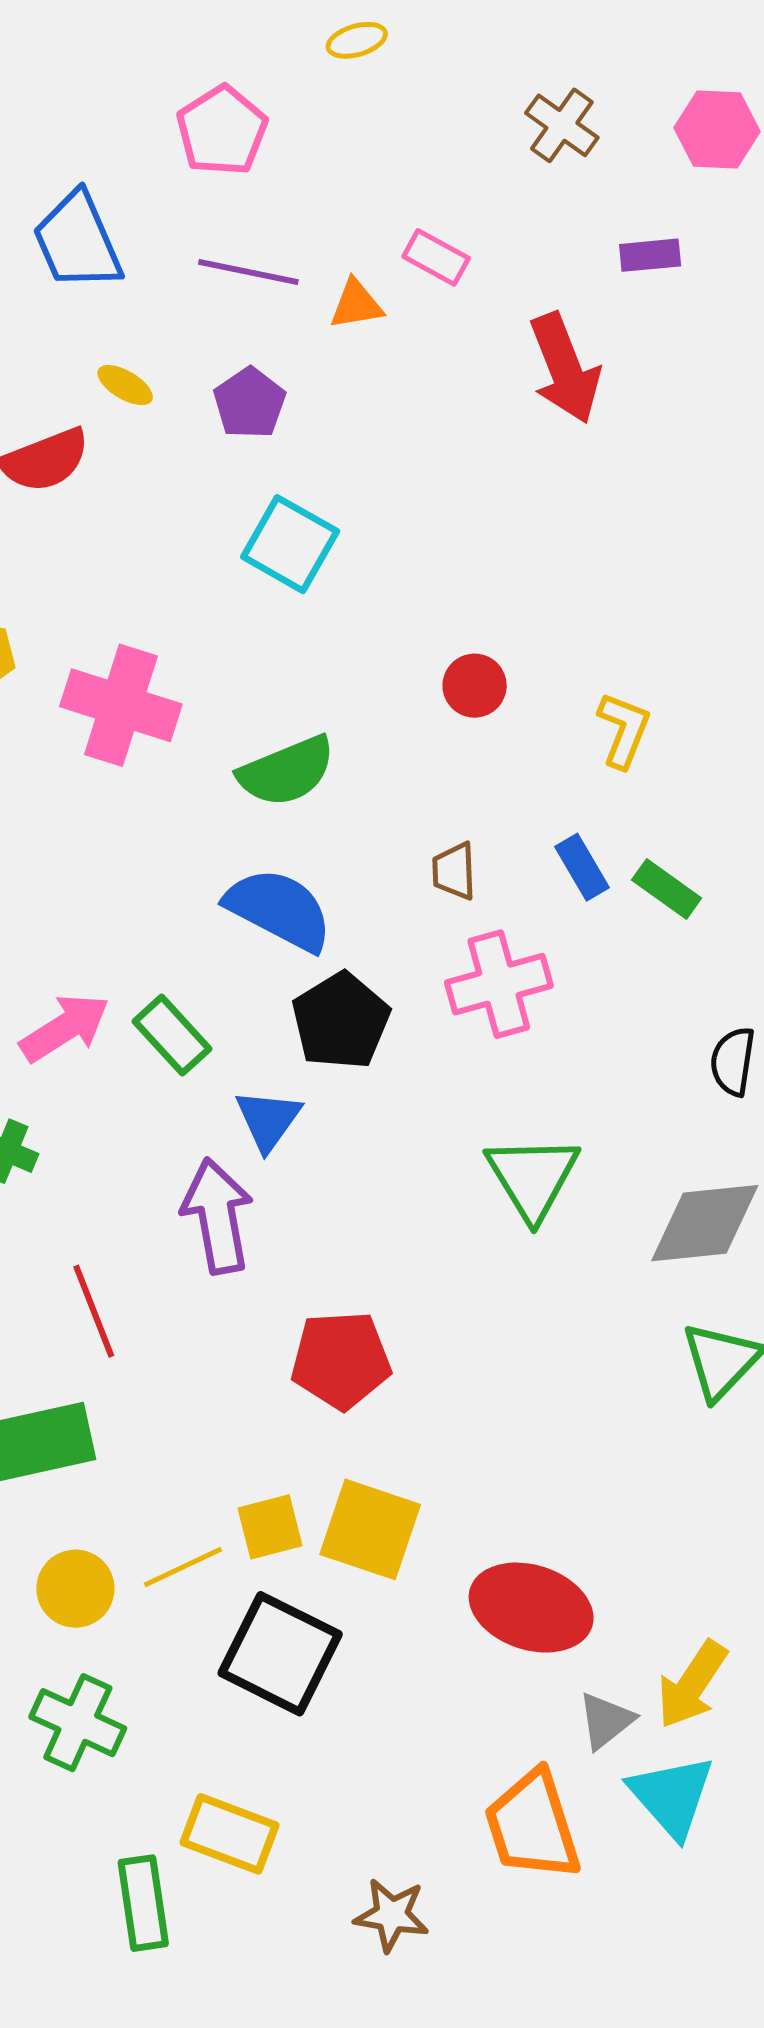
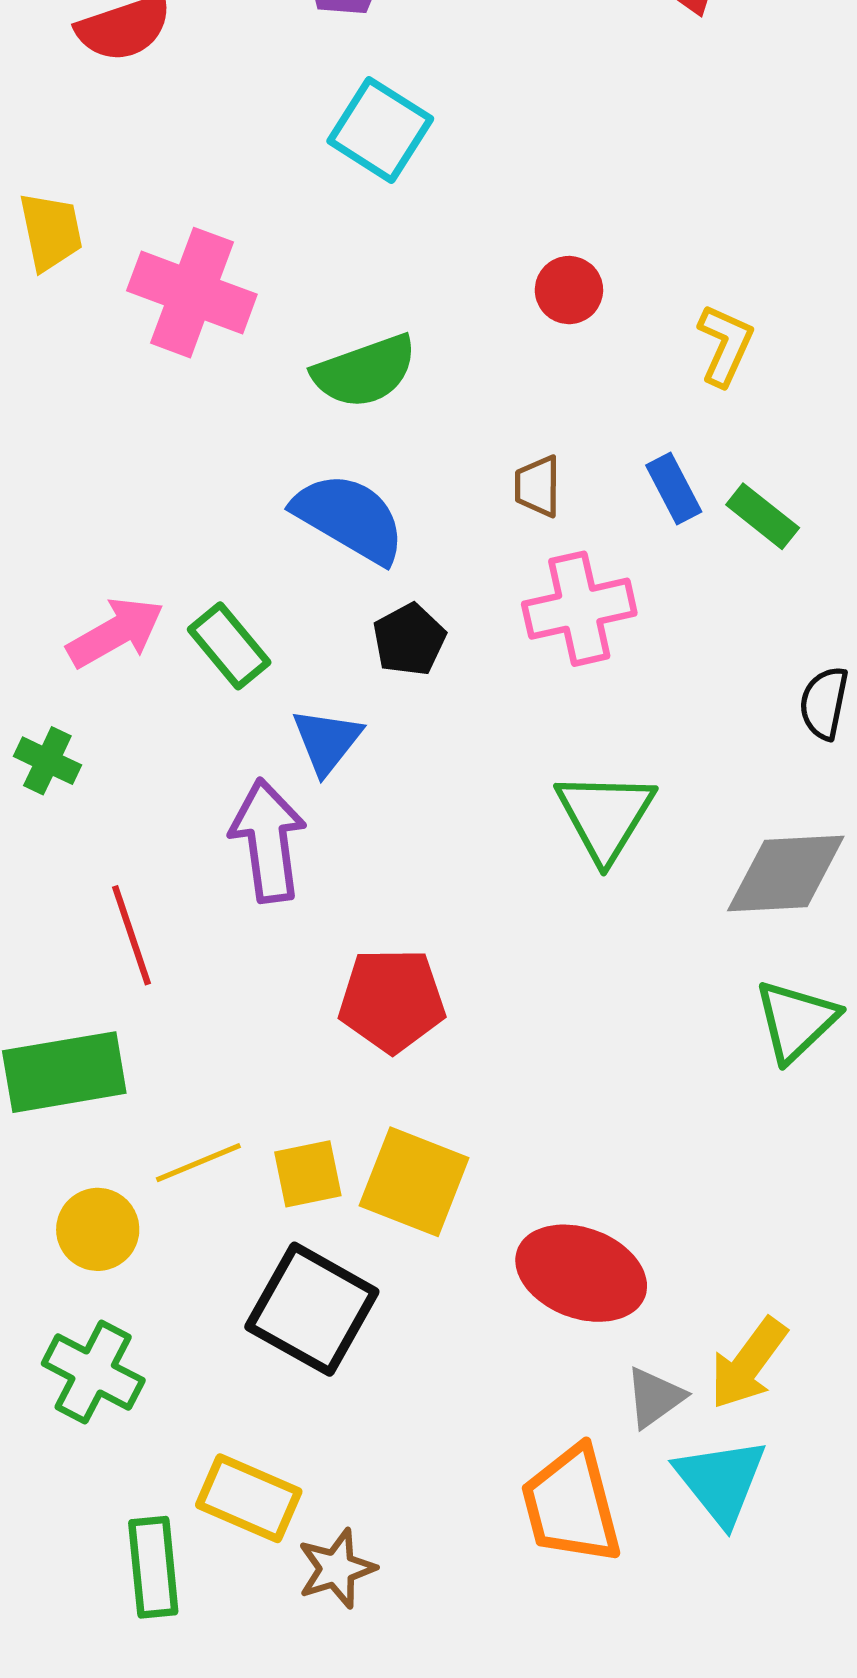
black pentagon: (341, 1021) -> (409, 640), size x0.7
yellow line: (183, 1567) -> (198, 1163), moved
brown star: (392, 1915) -> (336, 1569), moved, turned -30

